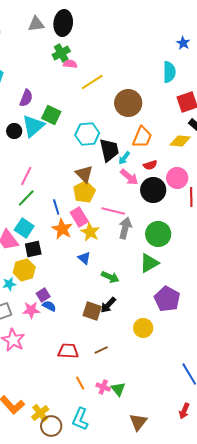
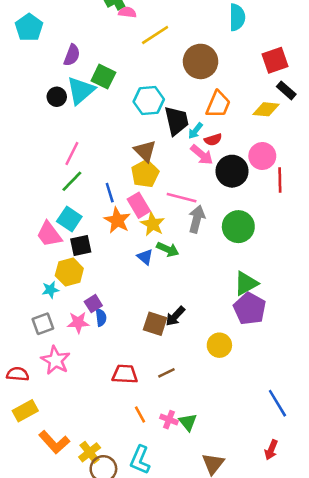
cyan semicircle: (169, 72) -> (237, 17), moved
red semicircle: (150, 165) -> (213, 140), moved
green triangle: (149, 263) -> (246, 283), moved
green arrow: (110, 277) -> (168, 249), moved
blue semicircle: (49, 306) -> (101, 317), turned 56

